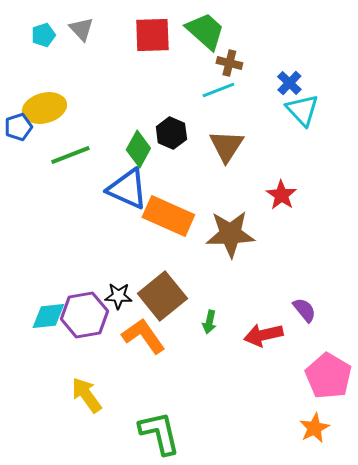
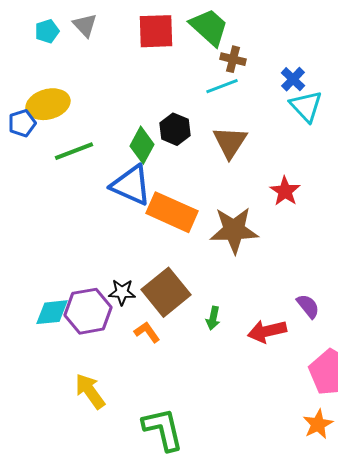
orange L-shape: (143, 336) -> (147, 332), size x0.6

